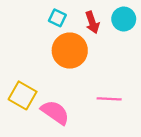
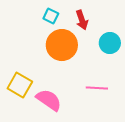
cyan circle: (124, 19) -> (110, 43), moved

